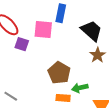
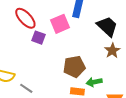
pink square: (43, 29) -> (60, 24), turned -30
brown pentagon: (59, 73) -> (74, 67), turned 30

